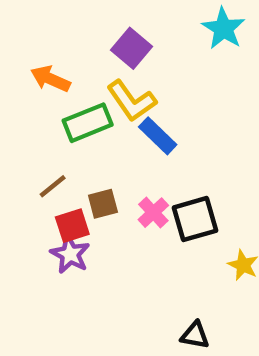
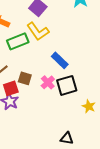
blue rectangle: (158, 136) -> (60, 60), moved
brown square: (103, 204) -> (25, 78), turned 32

